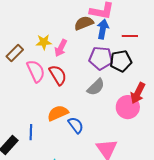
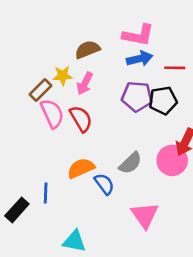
brown semicircle: (84, 23) -> (87, 50), moved
blue arrow: (103, 29) -> (140, 59), turned 66
brown rectangle: (15, 53) -> (40, 90), moved
gray semicircle: (96, 87) -> (130, 163), moved

